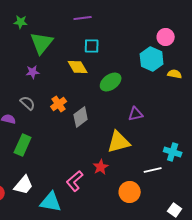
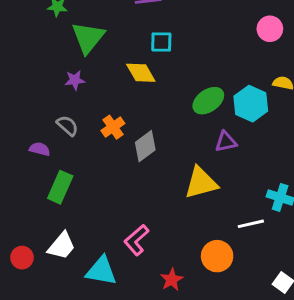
cyan hexagon: (152, 59) -> (251, 104), moved
green ellipse: (111, 82) -> (208, 101), moved
red star: (101, 167) -> (172, 280), moved

